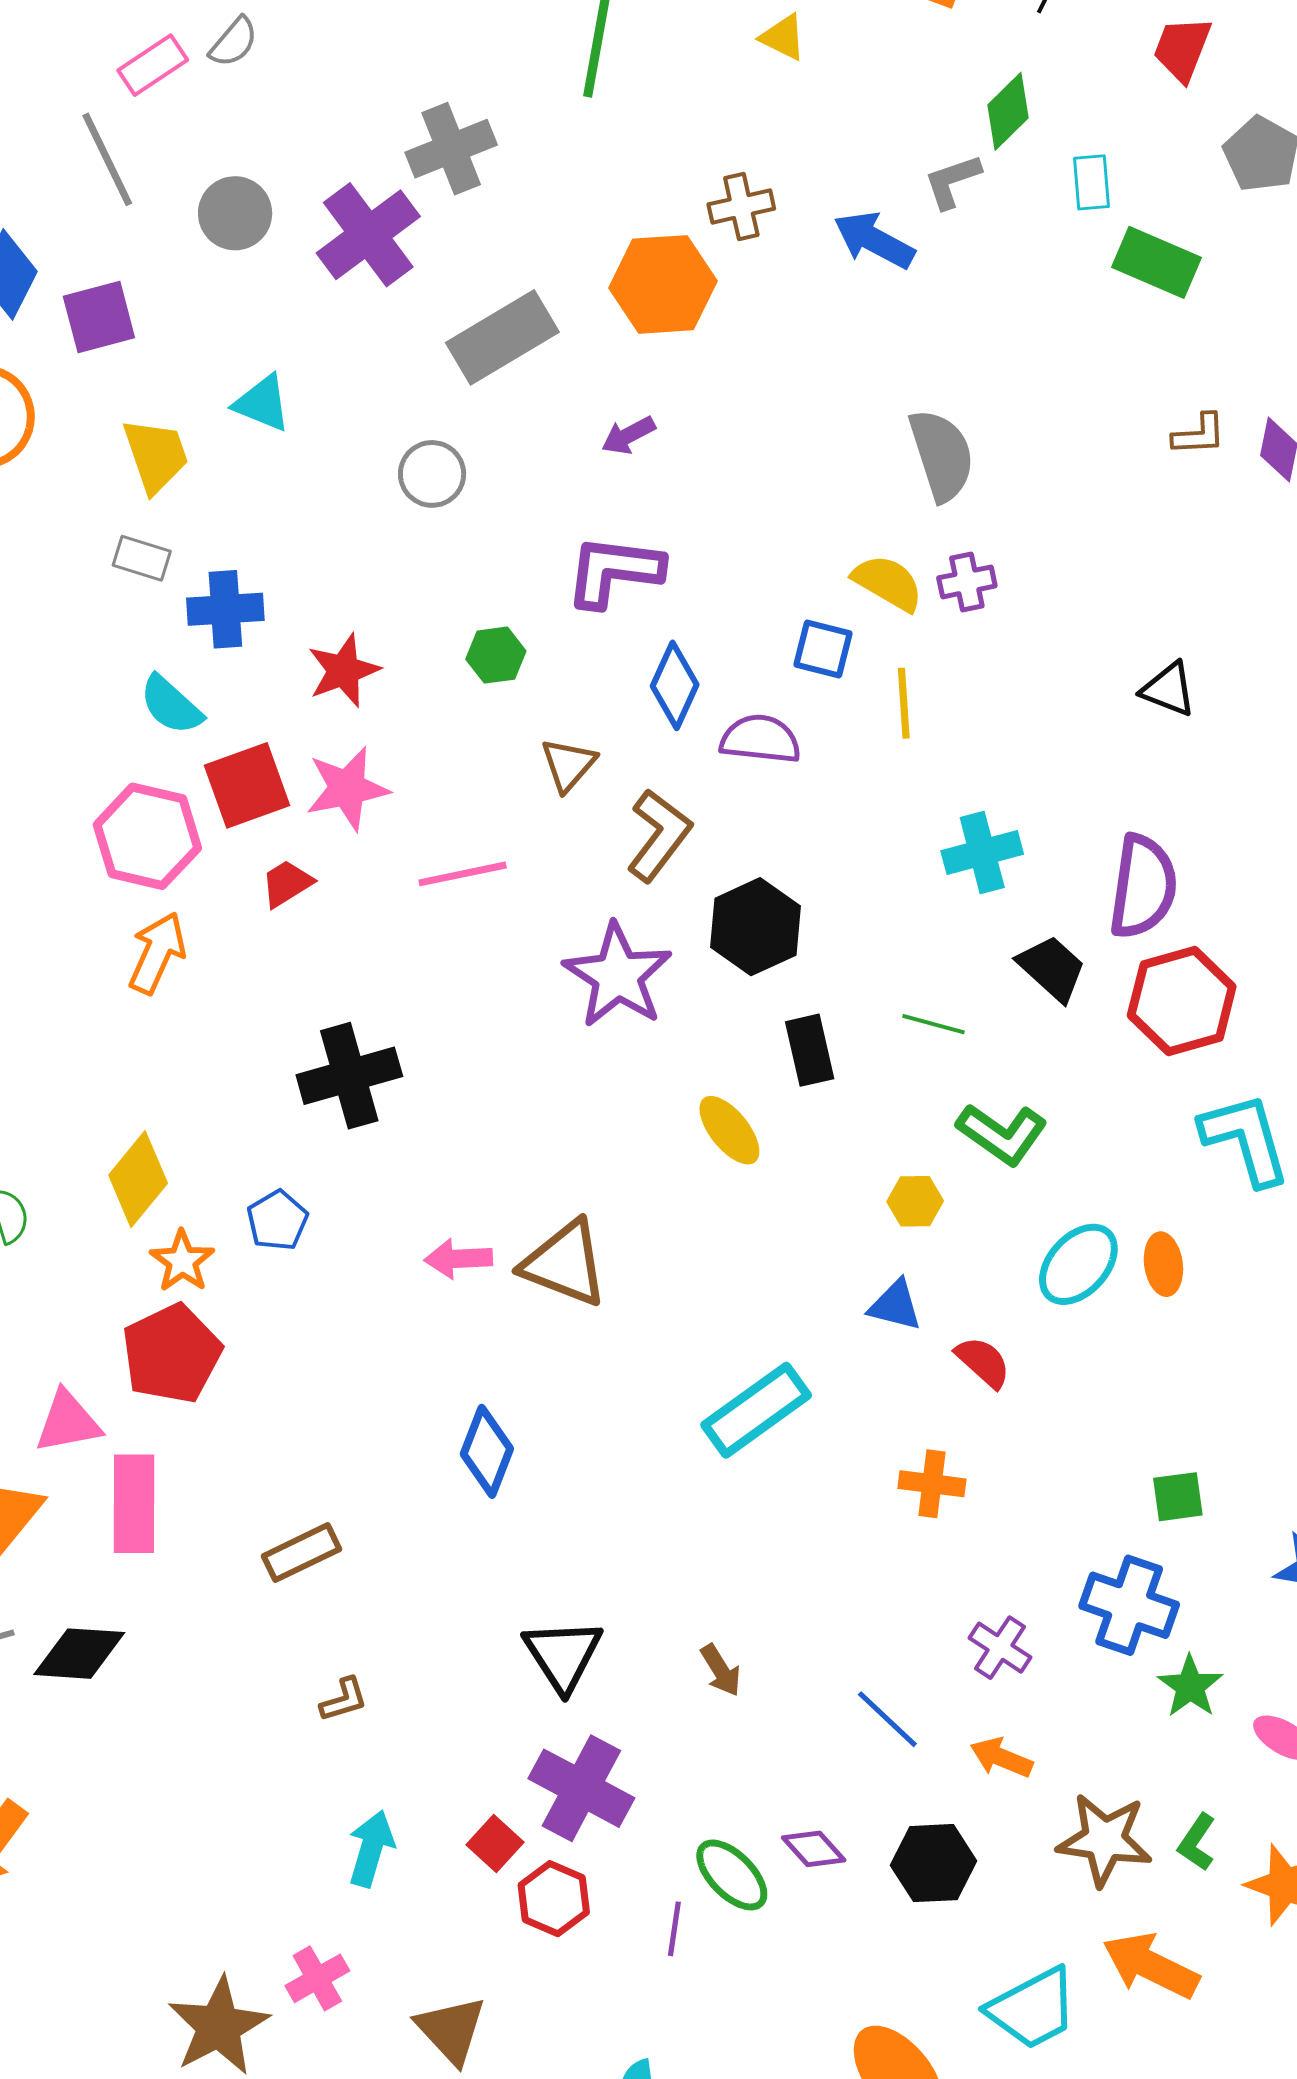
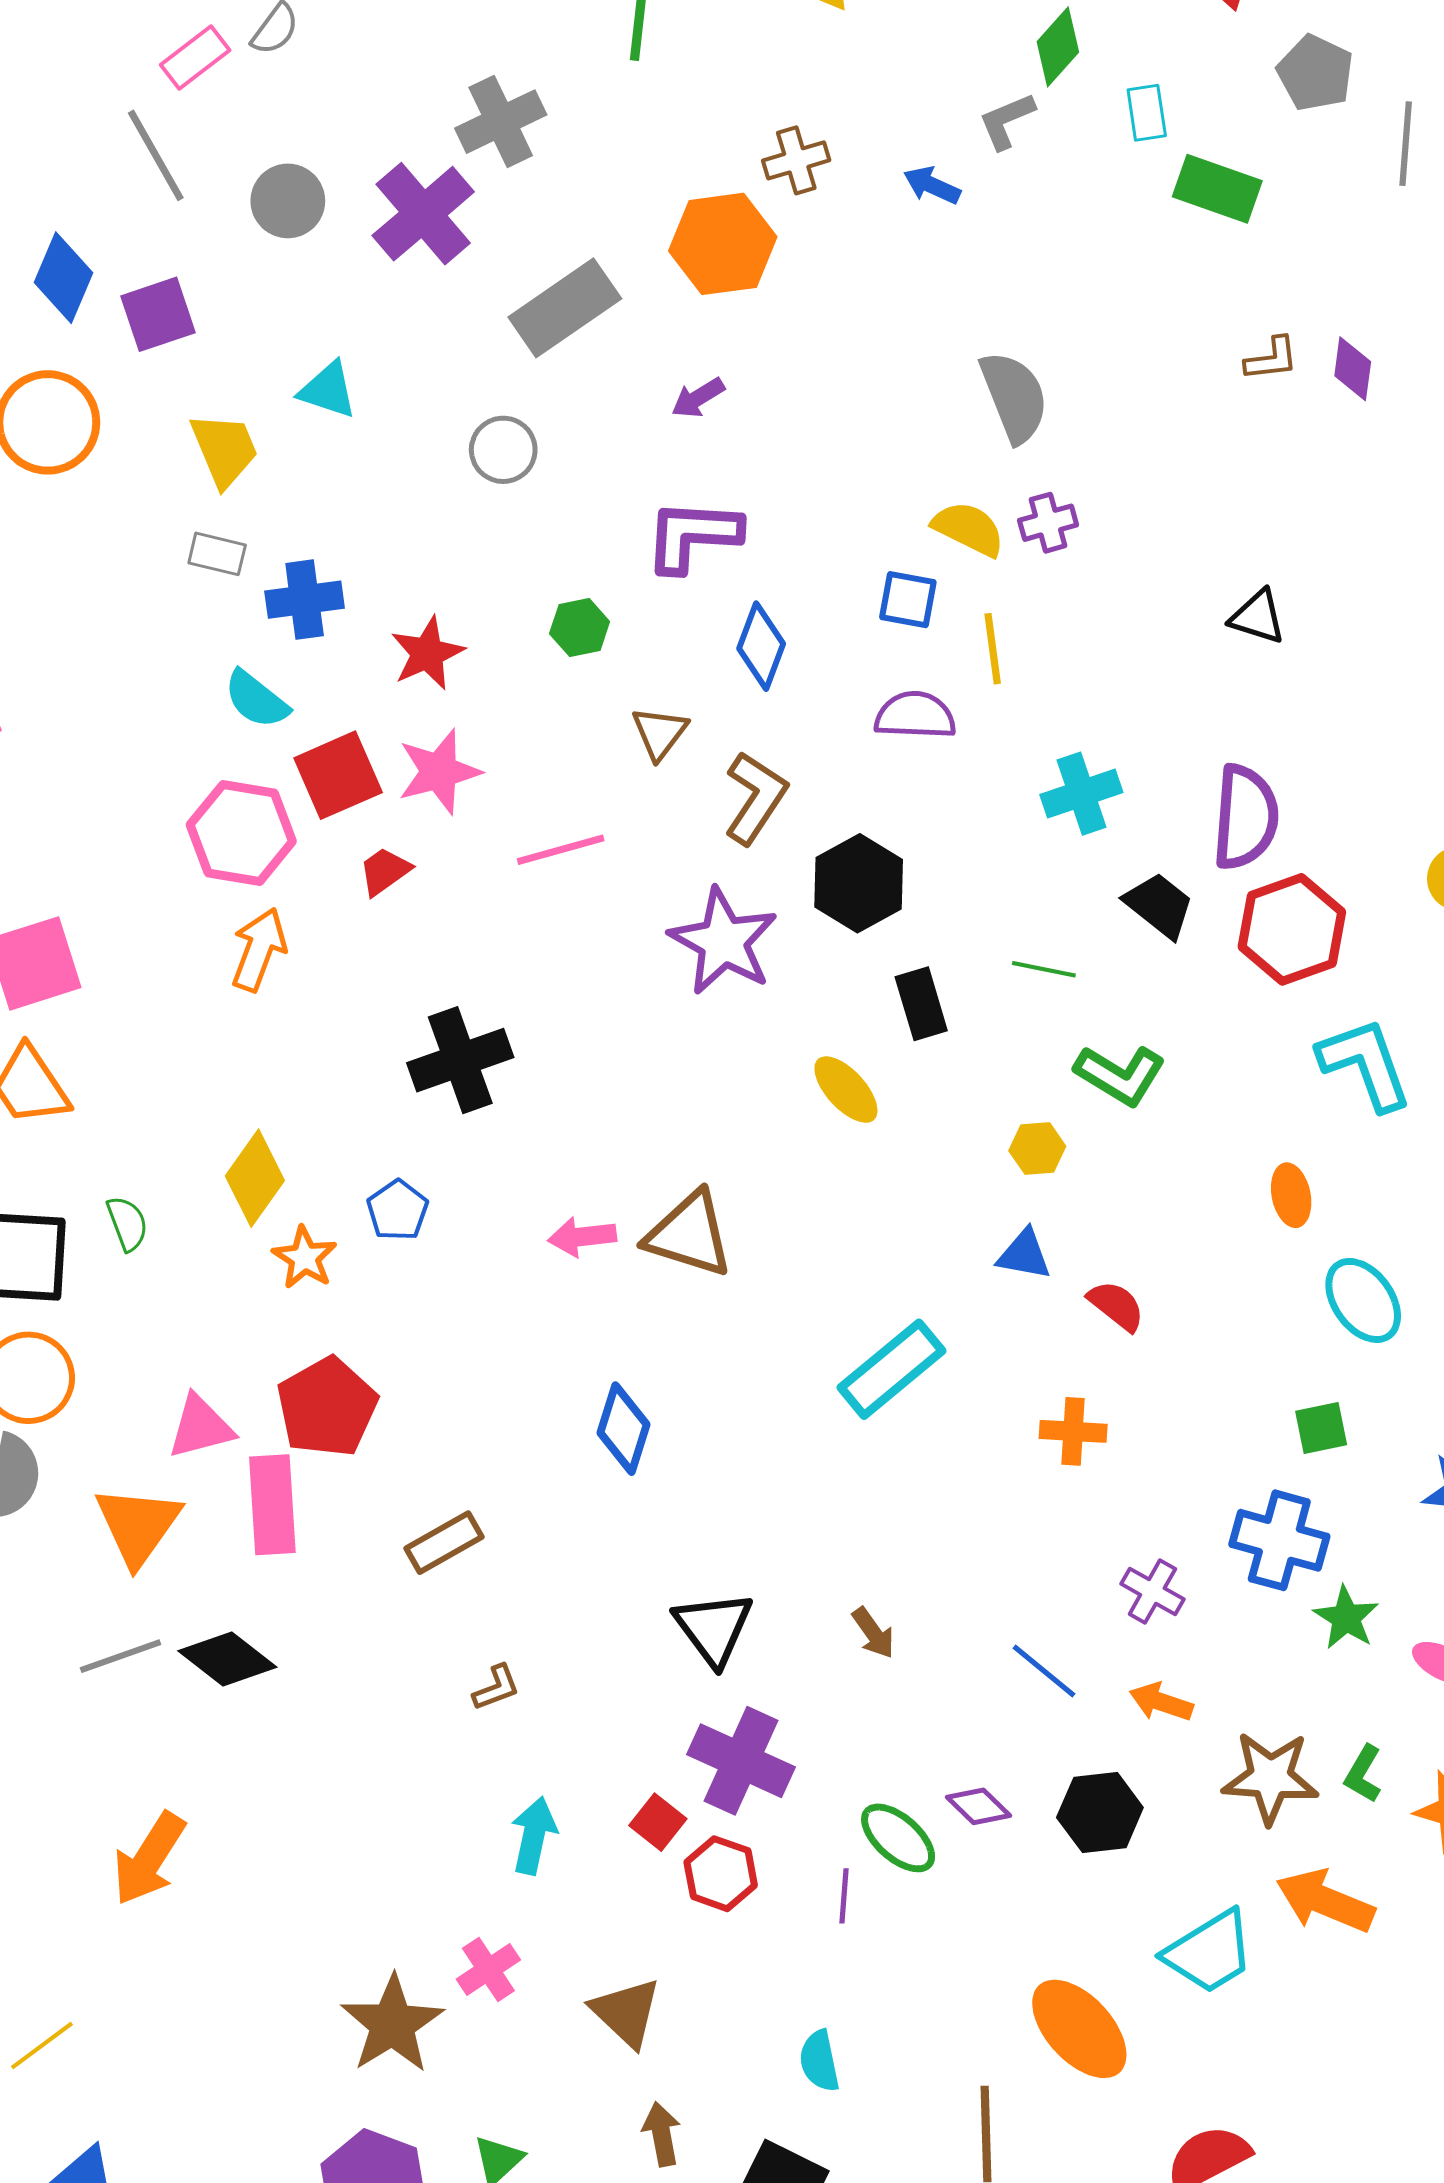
blue arrow: (874, 240) -> (932, 185), size x0.7
purple semicircle: (760, 739) -> (915, 715), moved
cyan ellipse: (1078, 1264) -> (1363, 1300), moved, turned -74
red pentagon: (172, 1354) -> (327, 1407), moved
black diamond: (79, 1654) -> (227, 1659), turned 38

